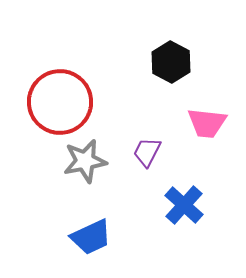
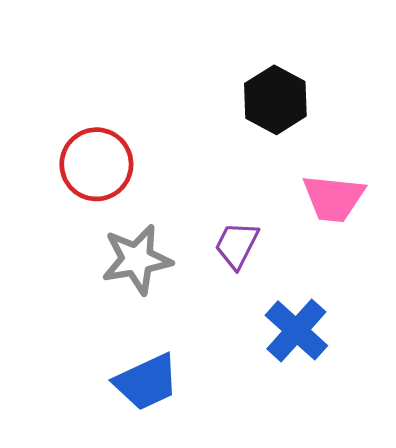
red circle: (60, 102) -> (96, 164), size x0.7

